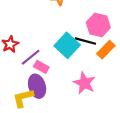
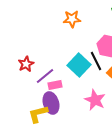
black line: (85, 41) -> (96, 61), turned 48
pink rectangle: (41, 67) -> (55, 85), turned -40

